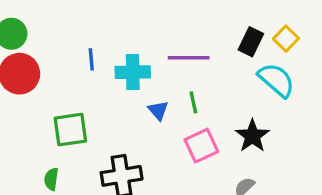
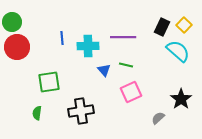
green line: (193, 102) -> (126, 65), turned -64
black star: (252, 136) -> (181, 99), moved

